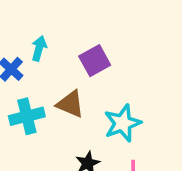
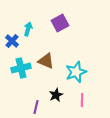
purple square: (95, 61) -> (60, 23), moved

